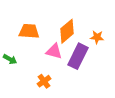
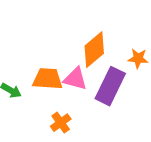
orange trapezoid: (29, 31) -> (48, 79), moved

